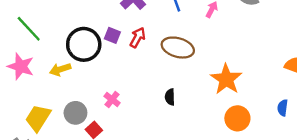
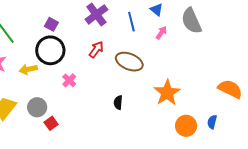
purple square: (112, 35) -> (51, 24), moved
pink cross: (112, 100) -> (69, 80), moved
orange circle: (237, 118) -> (186, 126), moved

